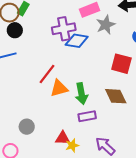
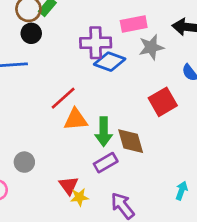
red square: (121, 64) -> (163, 102), turned 35
brown diamond: (116, 96) -> (131, 141), moved
purple rectangle: (87, 116) -> (106, 163), turned -30
red triangle: (63, 138) -> (69, 185), turned 42

